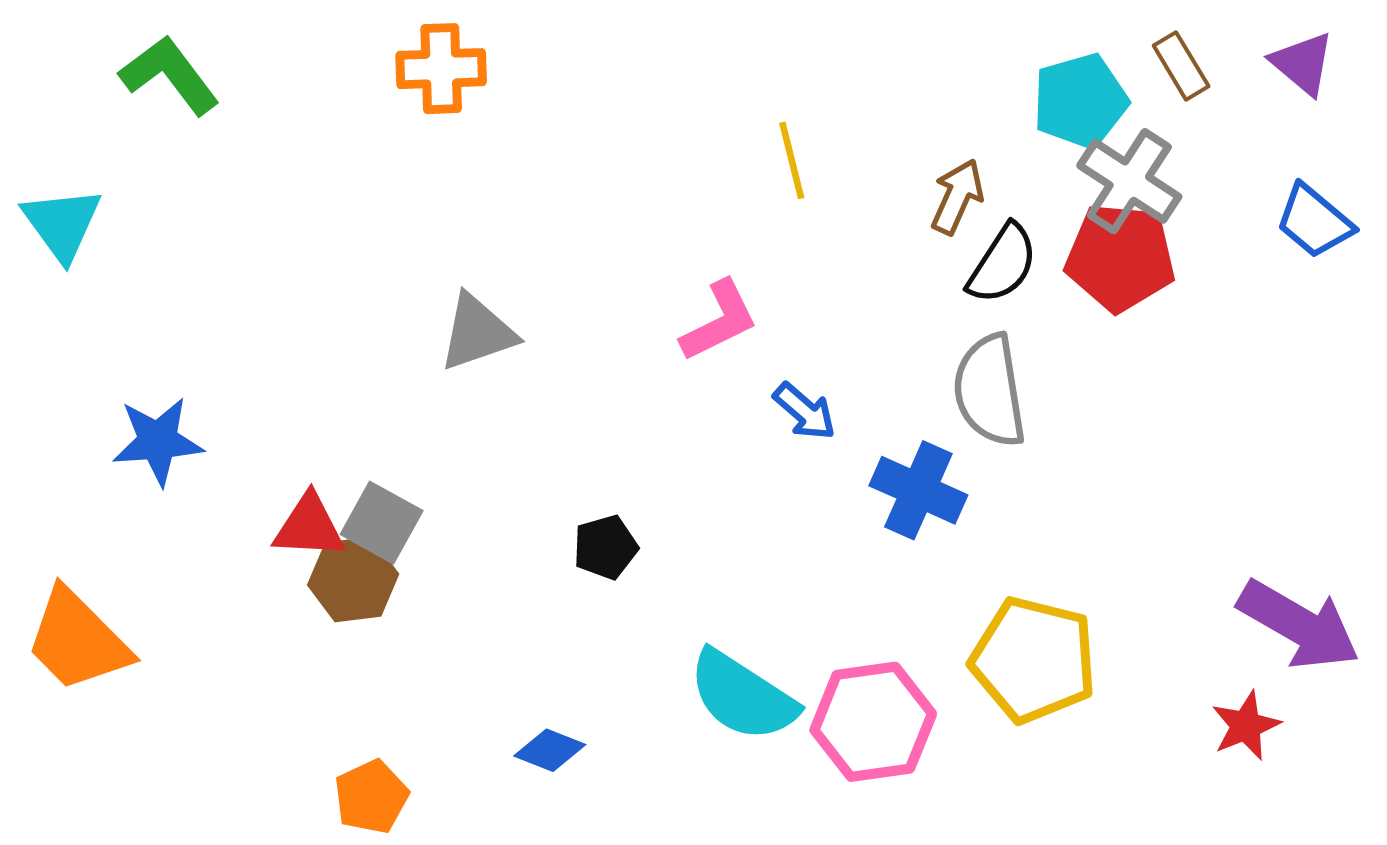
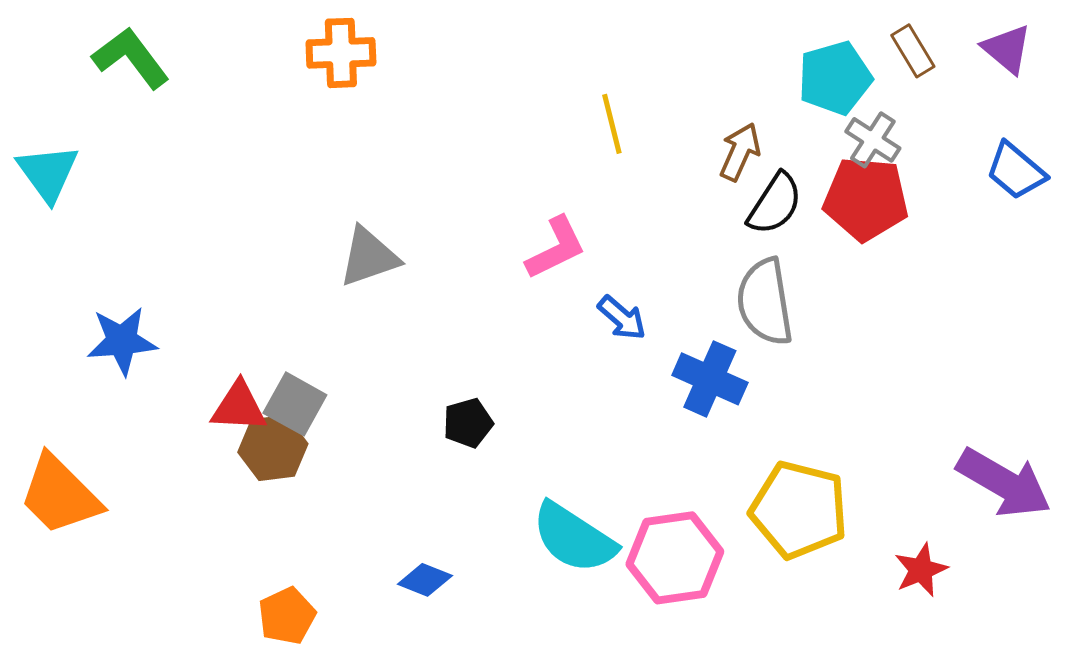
gray cross: (1129, 181) -> (873, 140), size x0.7
red star: (1246, 726) -> (921, 570), moved

